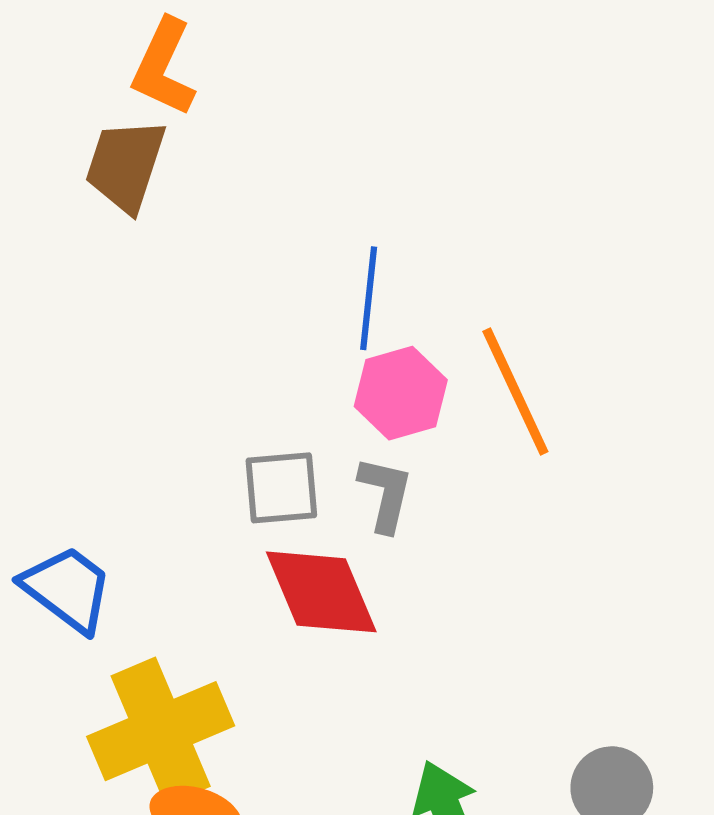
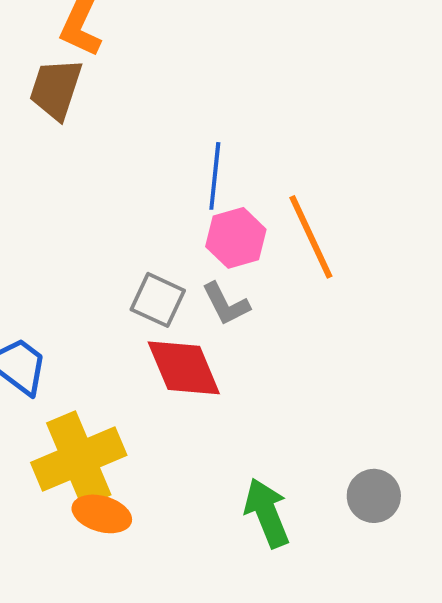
gray square: (281, 488) -> (158, 300), turned 30
gray L-shape: (385, 494) -> (226, 304), turned 140

